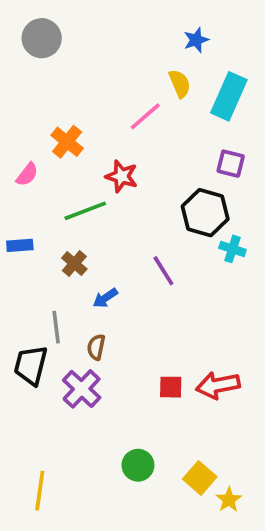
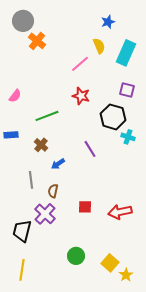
orange cross: (67, 142) -> (37, 41), moved
red star: (122, 176) -> (81, 96), moved
black trapezoid: (31, 365) -> (22, 231), moved
red square: (171, 387) -> (85, 207), moved

